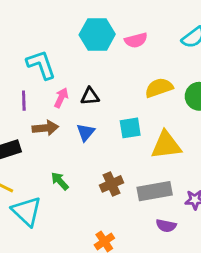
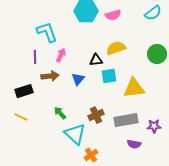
yellow semicircle: (159, 88) -> (116, 48), moved
black triangle: (90, 96) -> (96, 60), moved
cyan triangle: (27, 211) -> (75, 134), moved

